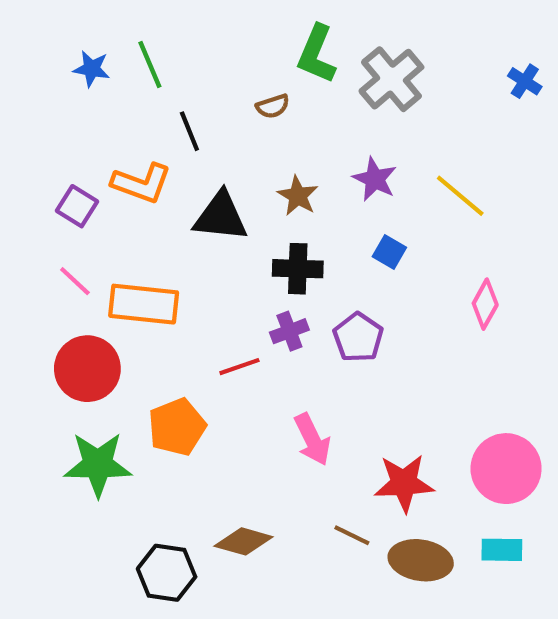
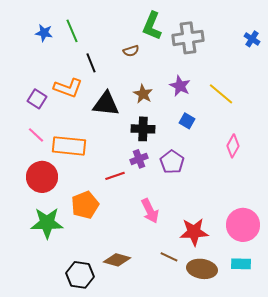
gray cross: (391, 79) -> (188, 38), turned 32

